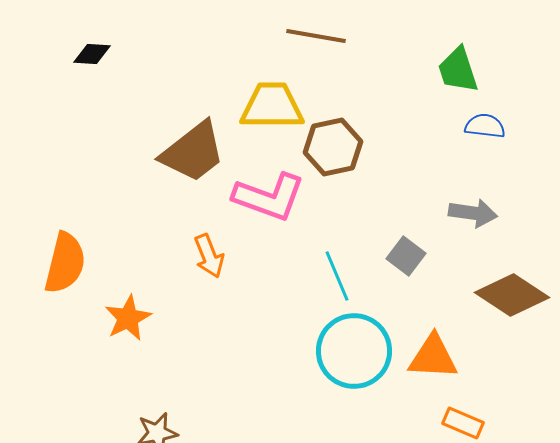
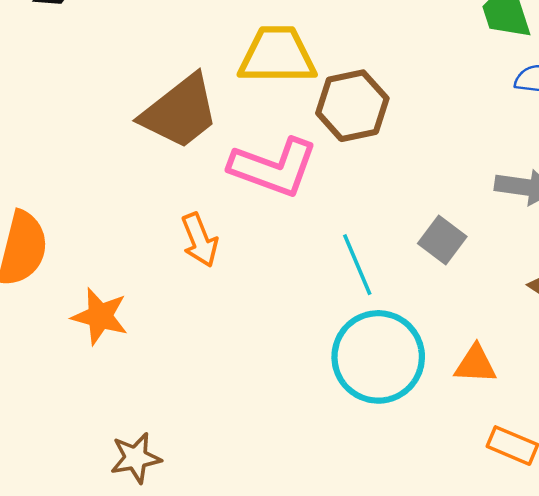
orange star: (128, 318) -> (100, 316), turned -30
orange triangle: (433, 357) -> (475, 364), size x0.7

